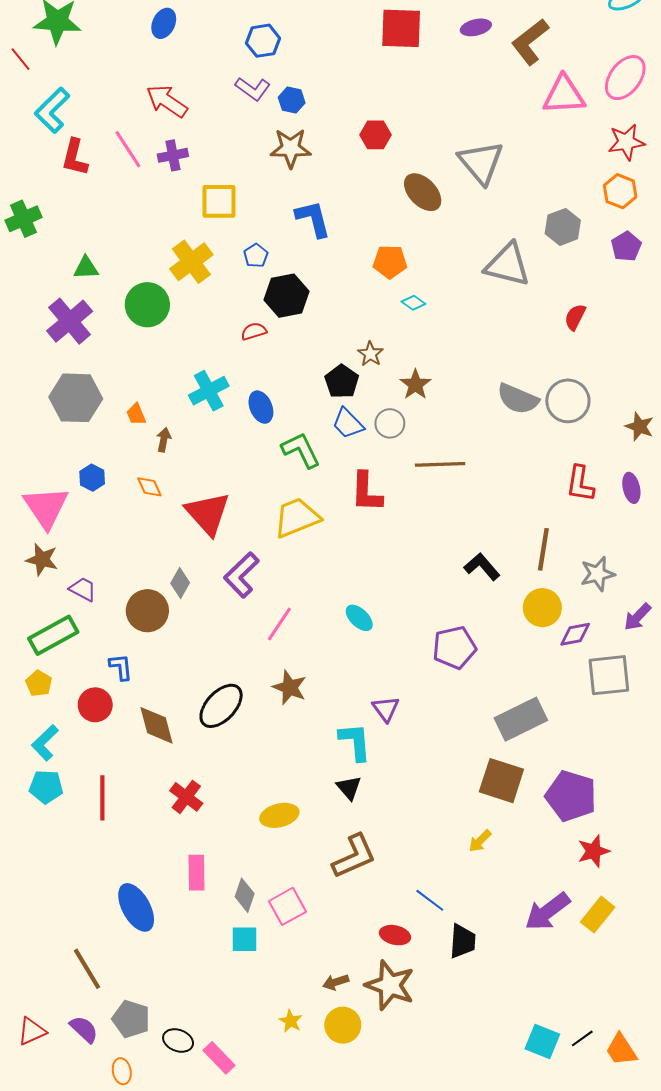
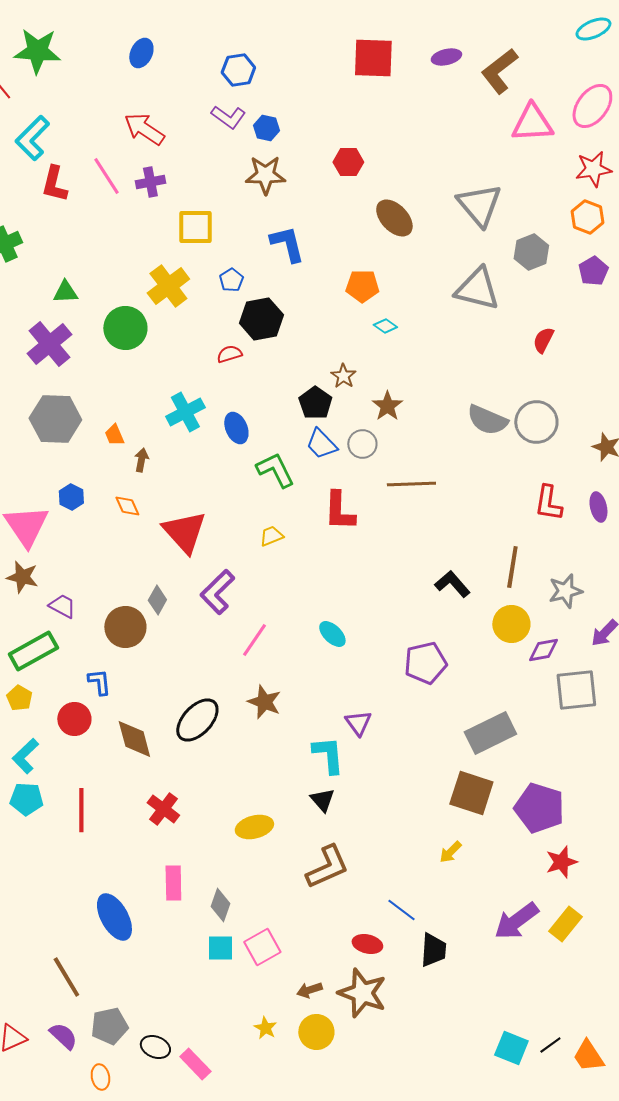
gray triangle: (481, 162) -> (479, 205), moved
yellow trapezoid: (297, 518) -> (271, 536), size x0.5
pink square: (288, 906) -> (262, 947), moved
gray pentagon: (131, 1019) -> (109, 1026), turned -30

